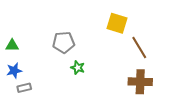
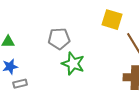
green star: (78, 68) -> (73, 64), size x1.6

